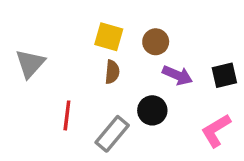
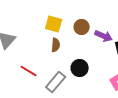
purple arrow: (177, 75) -> (104, 36), moved
red line: (67, 115) -> (29, 71), turned -66

